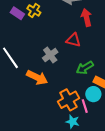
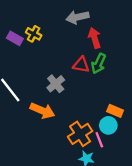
green arrow: (85, 68) -> (99, 64), moved, turned -30

